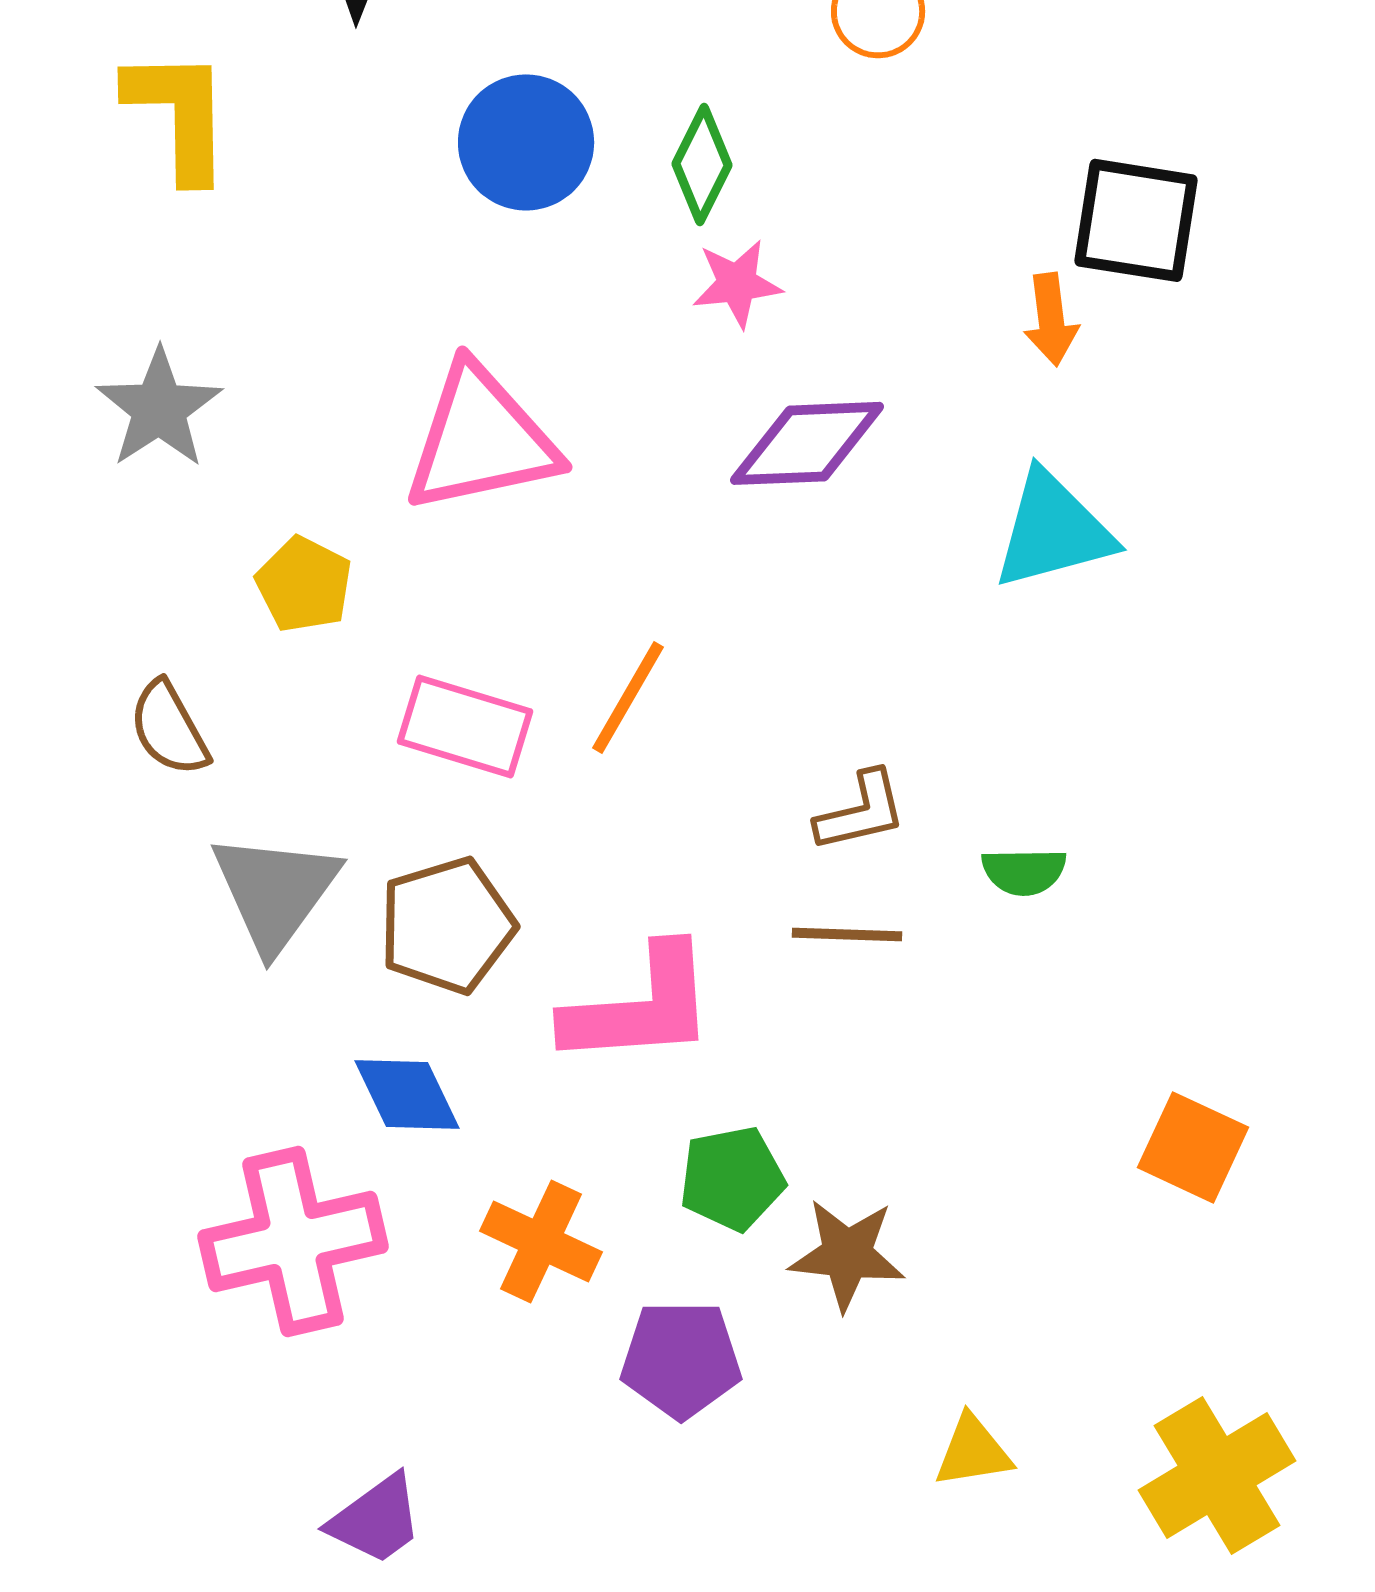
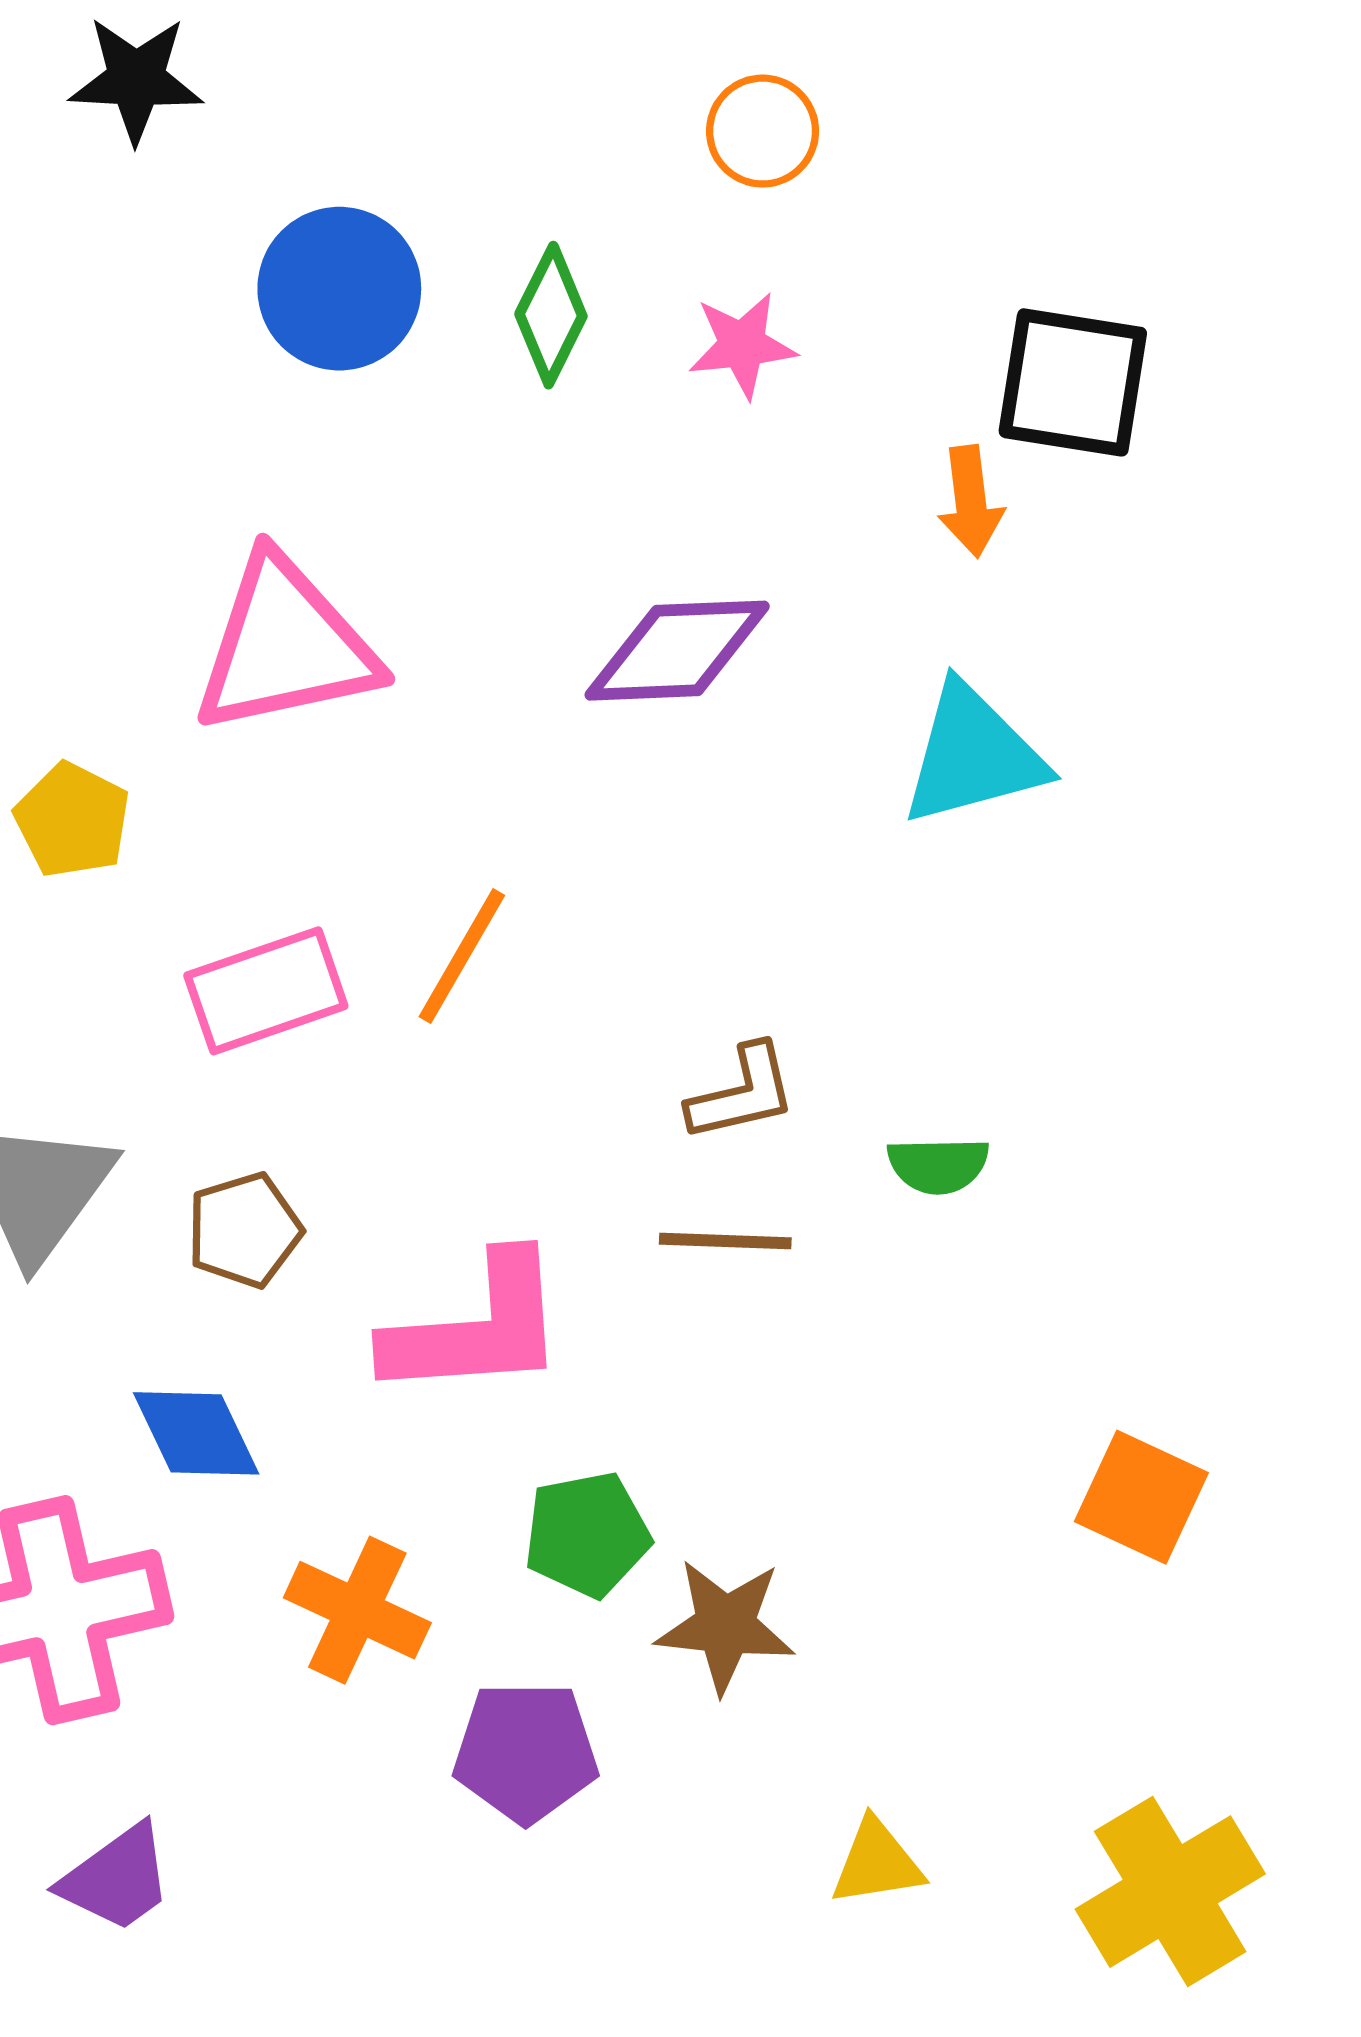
pink star: (737, 283) -> (742, 345), moved
pink rectangle: (465, 726) -> (266, 991), turned -36
brown pentagon: (447, 925) -> (244, 1230), size x0.7
purple trapezoid: (376, 1519) -> (117, 1878), moved

